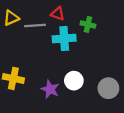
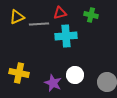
red triangle: (58, 14) -> (60, 13), turned -32
green cross: (88, 24) -> (91, 15), moved

